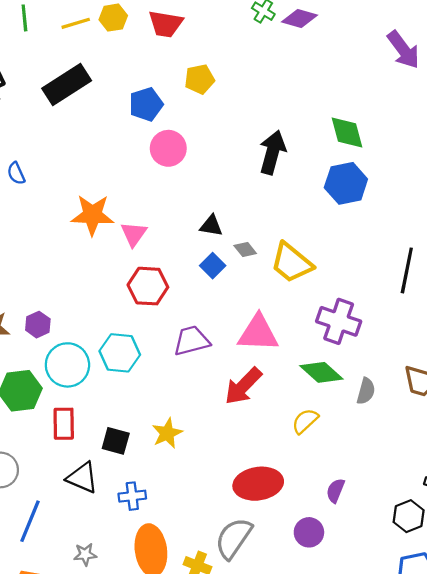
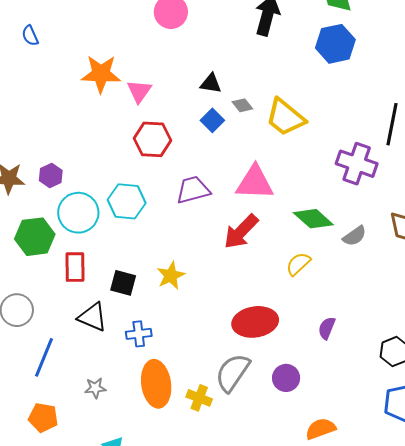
purple cross: (339, 321) -> (357, 164), moved
gray semicircle: (366, 391) -> (355, 236), turned 40
purple circle: (309, 532) -> (286, 378), moved

